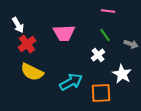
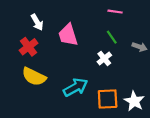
white arrow: (18, 25) -> (37, 22), moved
pink trapezoid: (64, 33) -> (68, 35), turned 75
white star: (122, 74) -> (134, 101), moved

